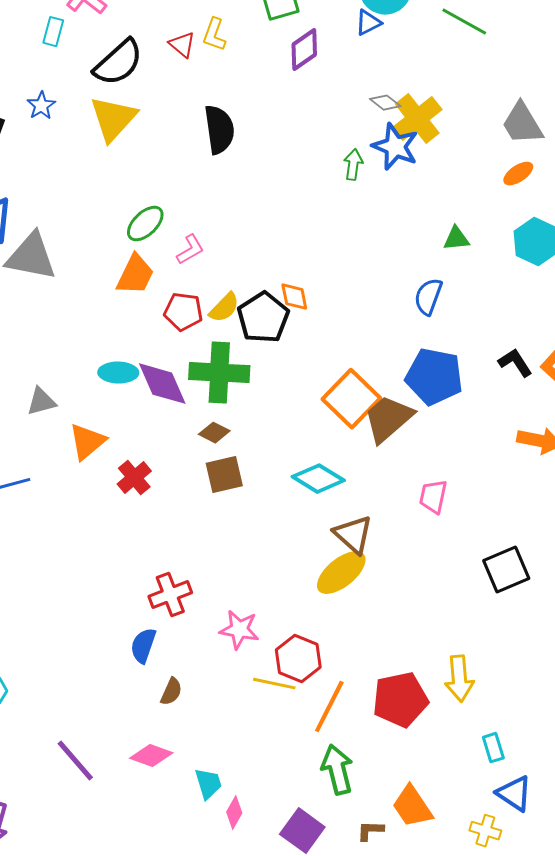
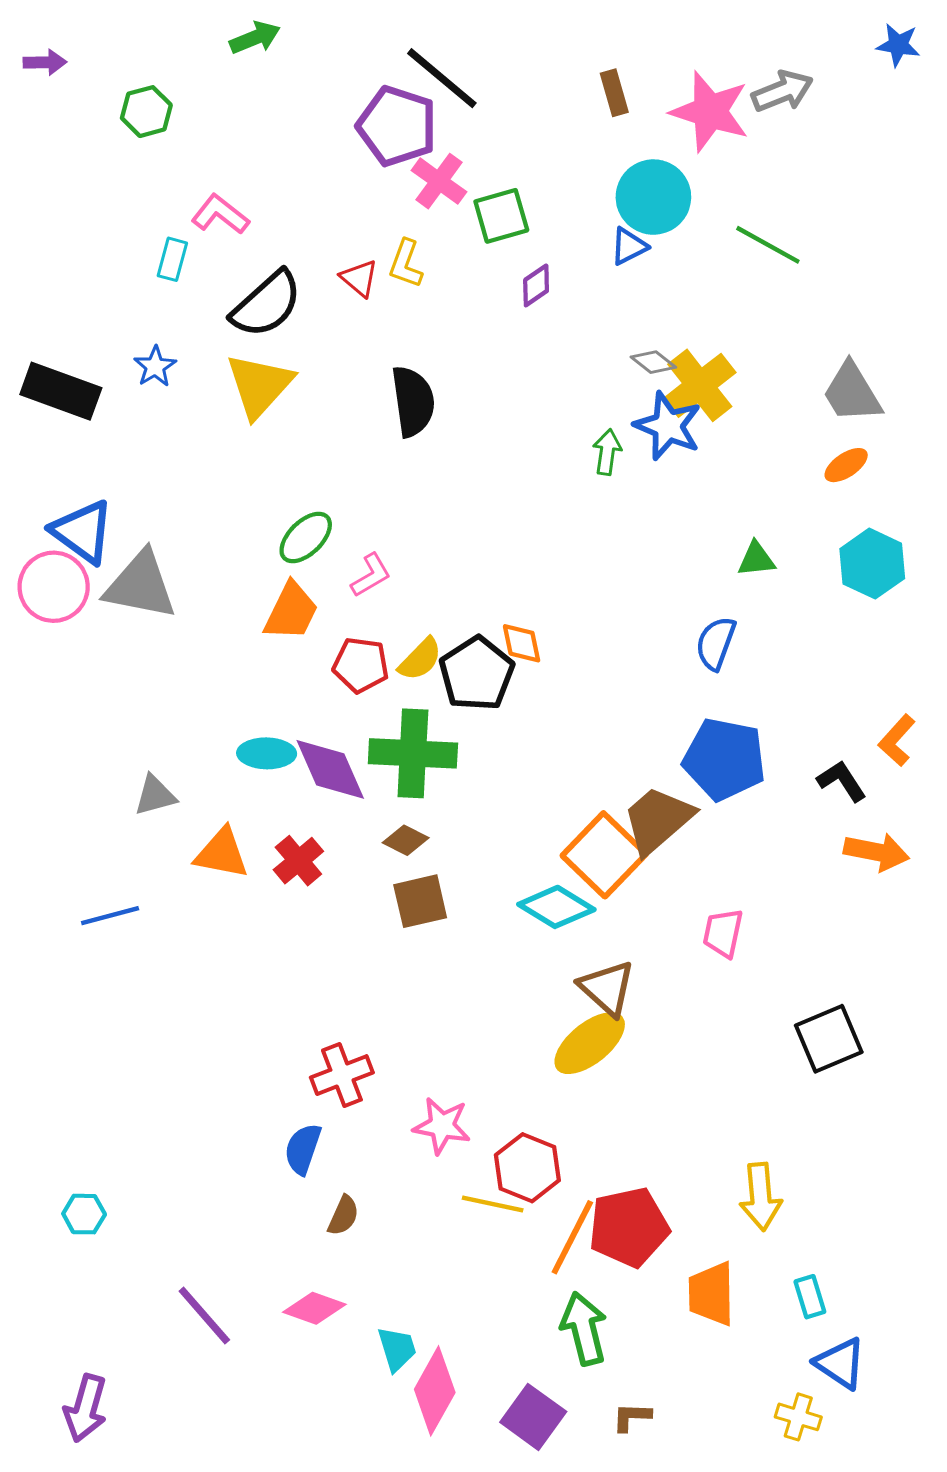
purple diamond: (304, 50) -> (536, 285), size x0.7
black L-shape: (515, 363) -> (842, 781), moved
orange square: (351, 399) -> (604, 855), moved
orange triangle: (87, 442) -> (222, 853), turned 51
red cross: (134, 478) -> (298, 861), moved
red pentagon: (400, 700) -> (629, 1227), moved
orange trapezoid: (412, 807) -> (711, 1294), moved, turned 33
pink diamond: (234, 813) -> (435, 1391), size x1.8

